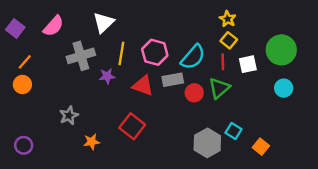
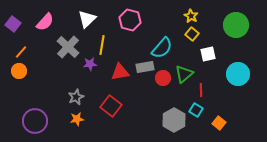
green circle: (281, 50) -> (236, 25), moved
pink hexagon: (155, 52) -> (130, 20), moved
gray cross: (81, 56) -> (68, 47), turned -30
red line: (223, 62) -> (201, 90), moved
red triangle: (143, 86) -> (120, 72), turned -30
cyan circle: (284, 88) -> (238, 74), size x1.5
gray star: (69, 116) -> (76, 97), moved
purple circle: (24, 145) -> (35, 121), moved, size x1.6

